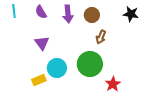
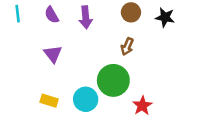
brown circle: (92, 15) -> (131, 12), moved
cyan circle: (57, 68) -> (86, 99), moved
yellow rectangle: (39, 80) -> (49, 101), turned 40

